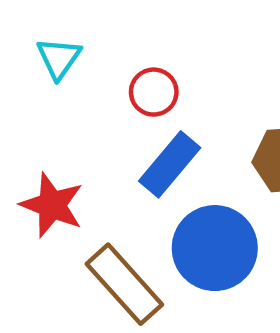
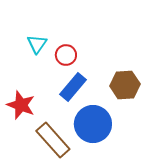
cyan triangle: (59, 58) -> (37, 44), moved

